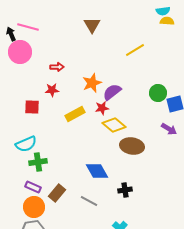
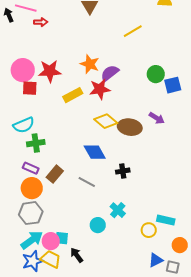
pink circle: (20, 52) -> (23, 70), moved
red arrow: (57, 67) -> (41, 22), moved
orange star: (92, 83) -> (90, 64), turned -30
red star: (52, 90) -> (50, 71), size x1.6
red star: (102, 108) -> (100, 89), size x1.5
yellow diamond: (114, 125) -> (106, 121), moved
purple arrow: (169, 129) -> (157, 118), moved

